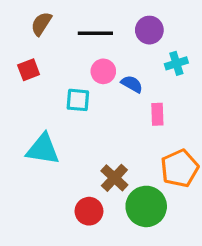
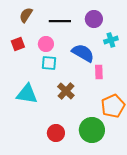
pink circle: (103, 71) -> (46, 44), moved
blue semicircle: (132, 84) -> (83, 53), size x1.6
brown cross: (114, 178) -> (66, 91), moved

